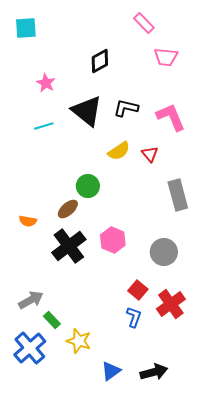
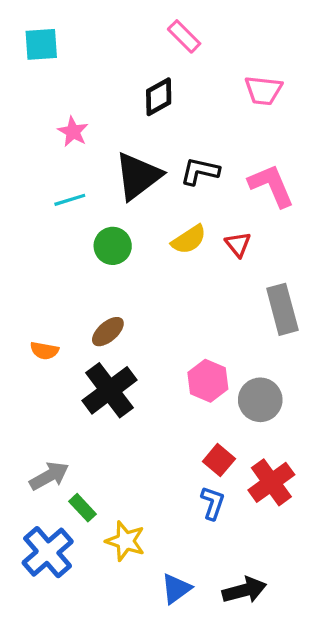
pink rectangle: (144, 23) -> (184, 36), moved
black triangle: (87, 111) -> (138, 176), turned 44
green circle: (88, 186) -> (113, 246), moved
pink hexagon: (113, 240) -> (208, 381), moved

